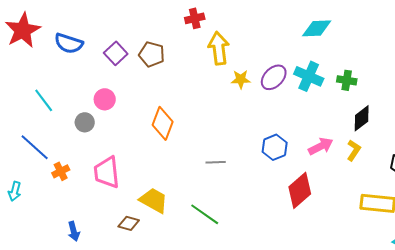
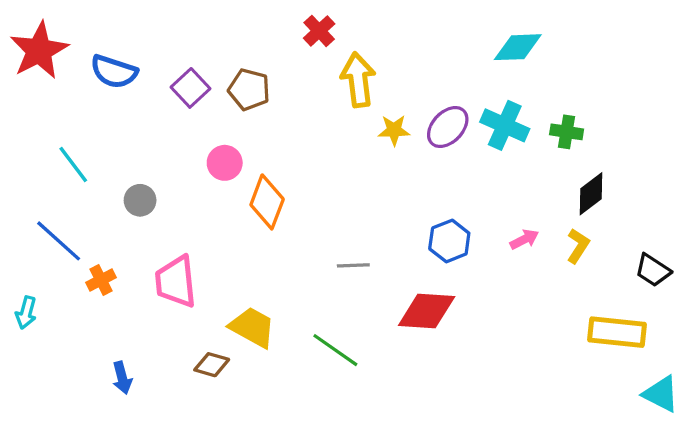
red cross: (195, 18) -> (319, 31), turned -30
pink circle: (105, 99) -> (225, 163), moved
pink arrow: (321, 146) -> (524, 239), size x0.7
red diamond: (300, 190) -> (427, 311), moved, turned 45

